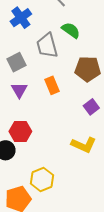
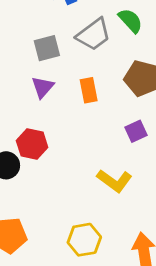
gray trapezoid: (47, 46) -> (94, 35), turned -124
yellow hexagon: (42, 179) -> (84, 240), moved

